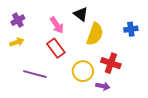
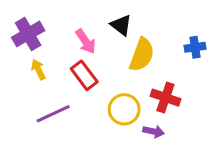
purple cross: (18, 20) -> (28, 34), size x1.5
yellow arrow: (17, 42) -> (38, 69), moved, turned -96
purple line: (35, 74) -> (53, 114), turned -40

